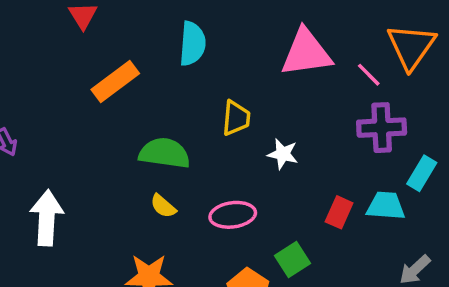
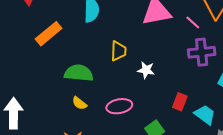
cyan trapezoid: (386, 206) -> (205, 115), moved, turned 35

